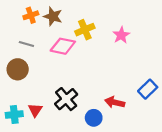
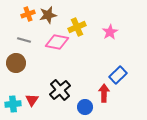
brown star: (53, 16) -> (48, 15), turned -30
blue rectangle: (148, 89) -> (118, 75), moved
red arrow: (115, 102) -> (104, 93), turned 78

